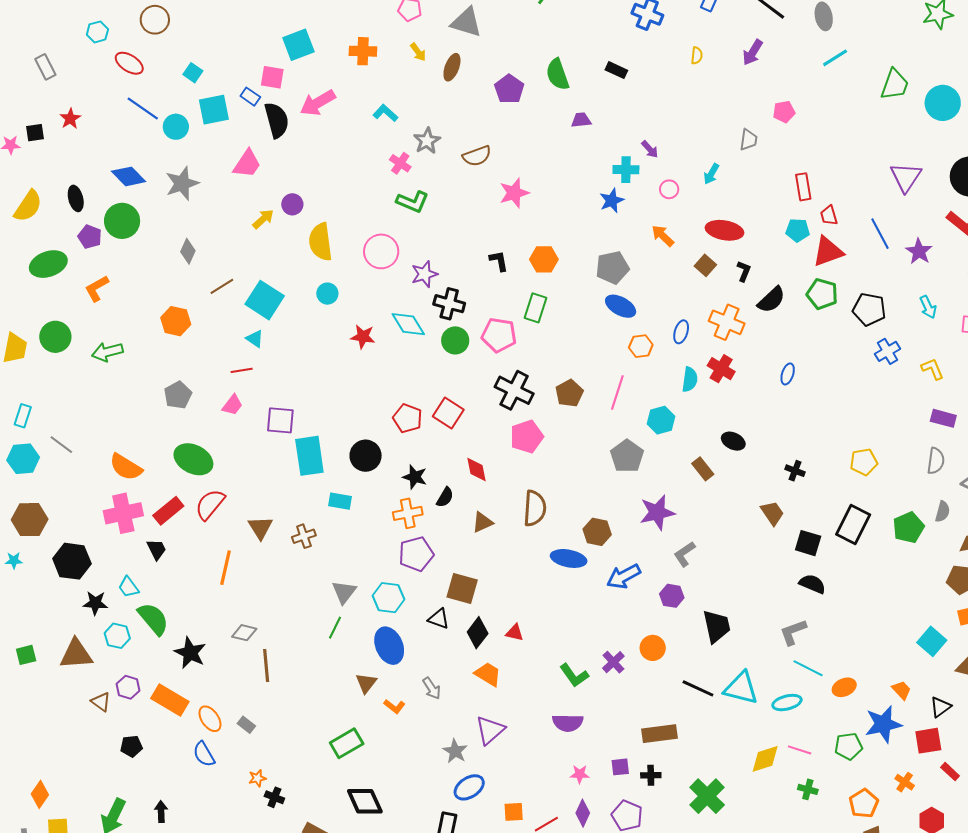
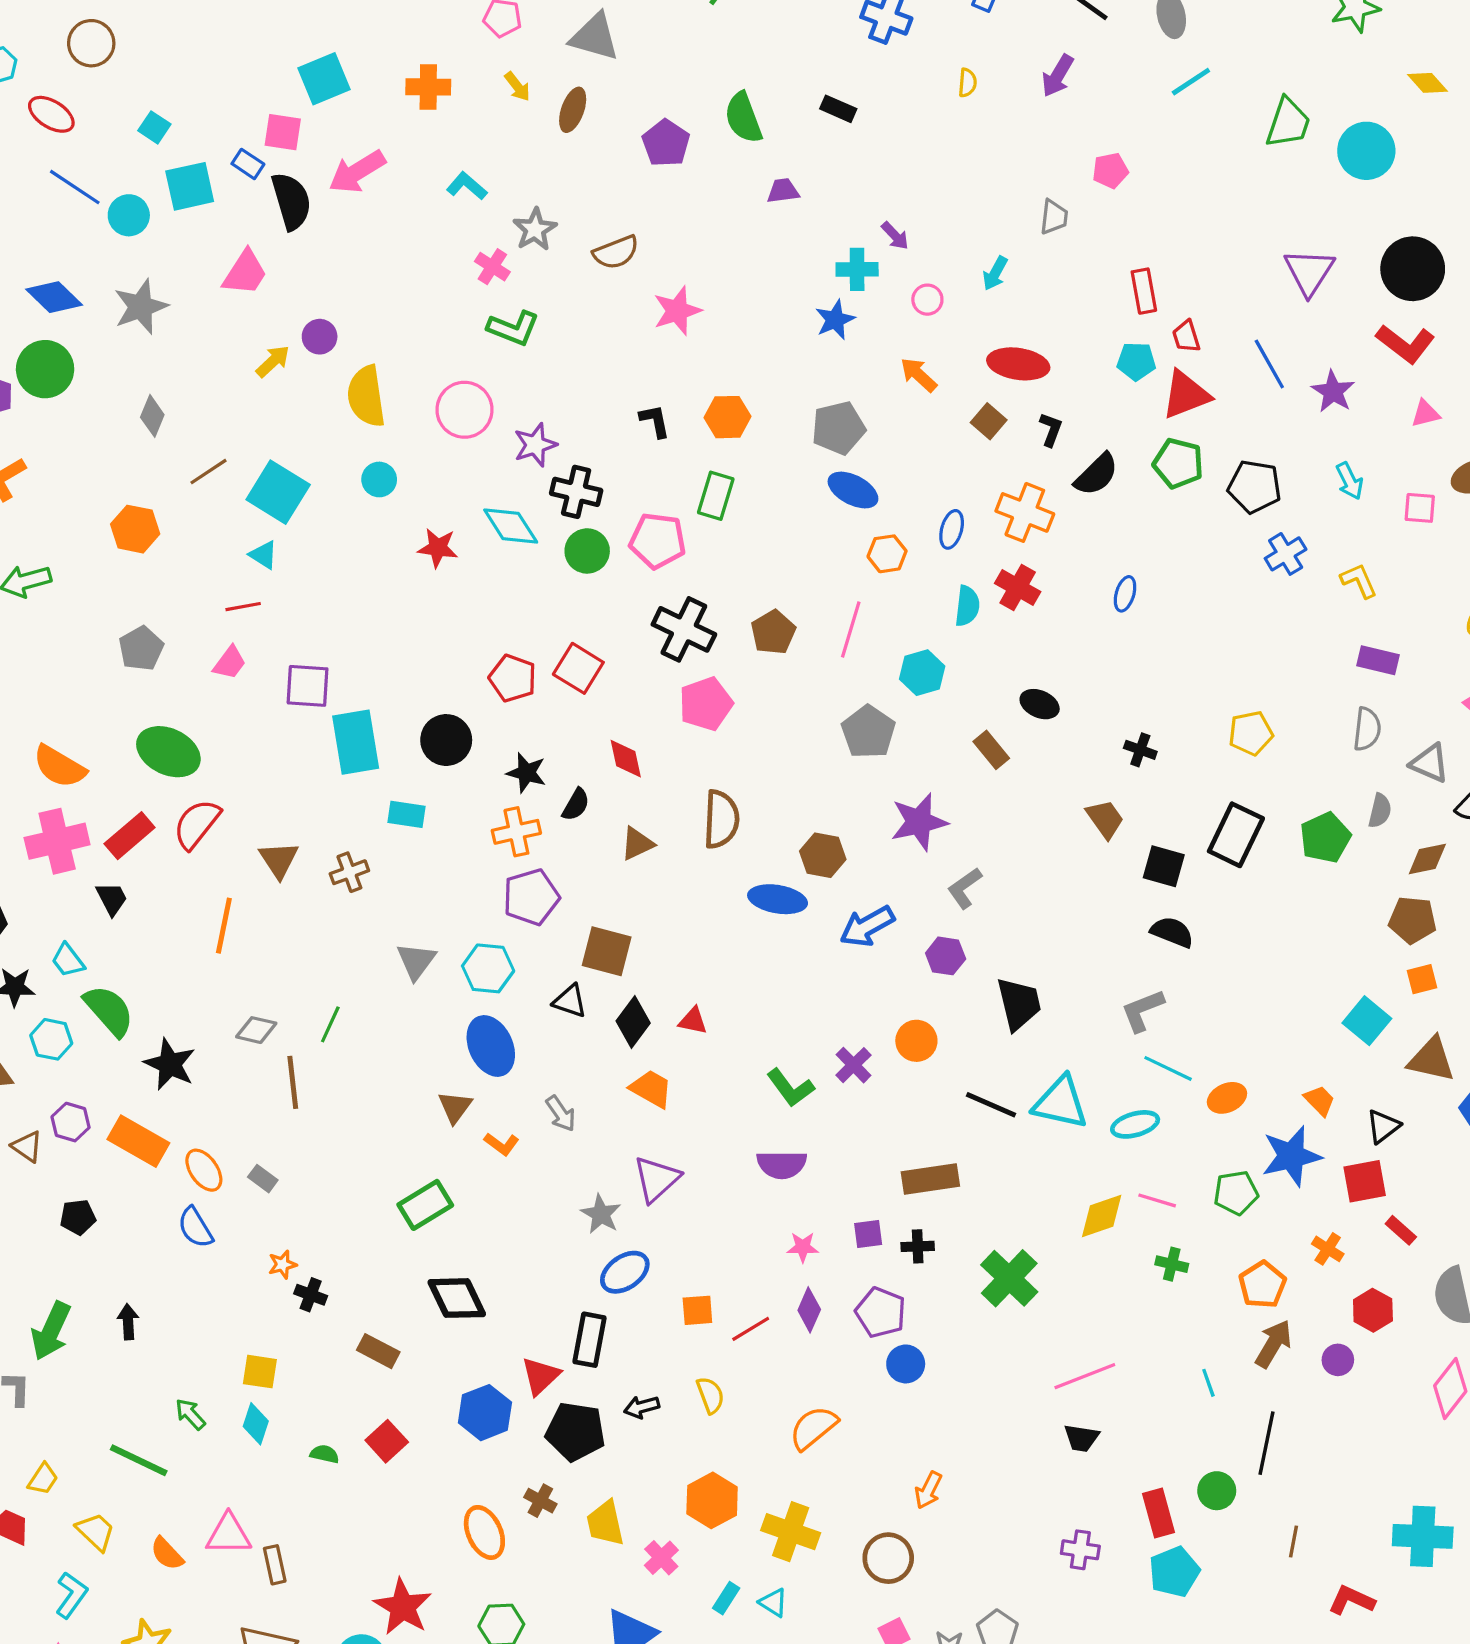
green line: (335, 628) -> (330, 1024), moved

